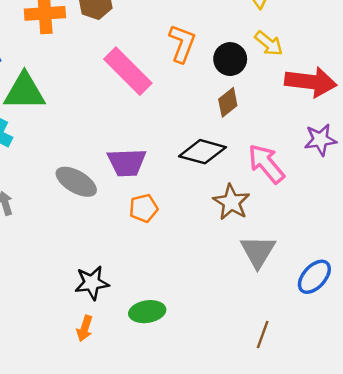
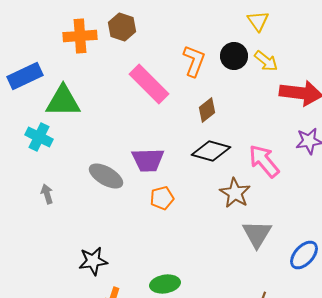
black circle: (230, 59) -> (234, 56), moved
brown diamond: (228, 102) -> (207, 110), moved
black star: (92, 283) -> (93, 261), moved

